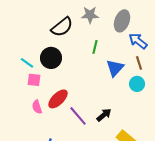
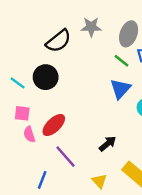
green line: (95, 47) -> (122, 61), moved, turned -64
pink square: (34, 80) -> (22, 113), moved
purple line: (78, 116) -> (65, 157), moved

